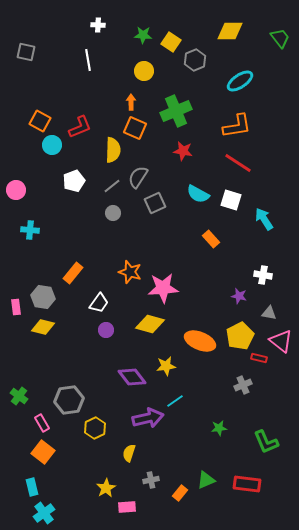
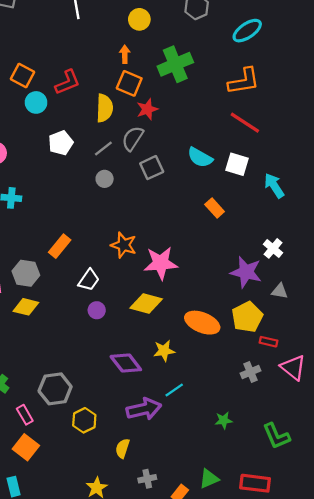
red star: (183, 151) -> (147, 109), moved, turned -30
white cross: (263, 275) -> (273, 248), turned 30
purple star: (239, 296) -> (246, 272), size x1.8
pink triangle: (281, 341) -> (293, 368), moved

